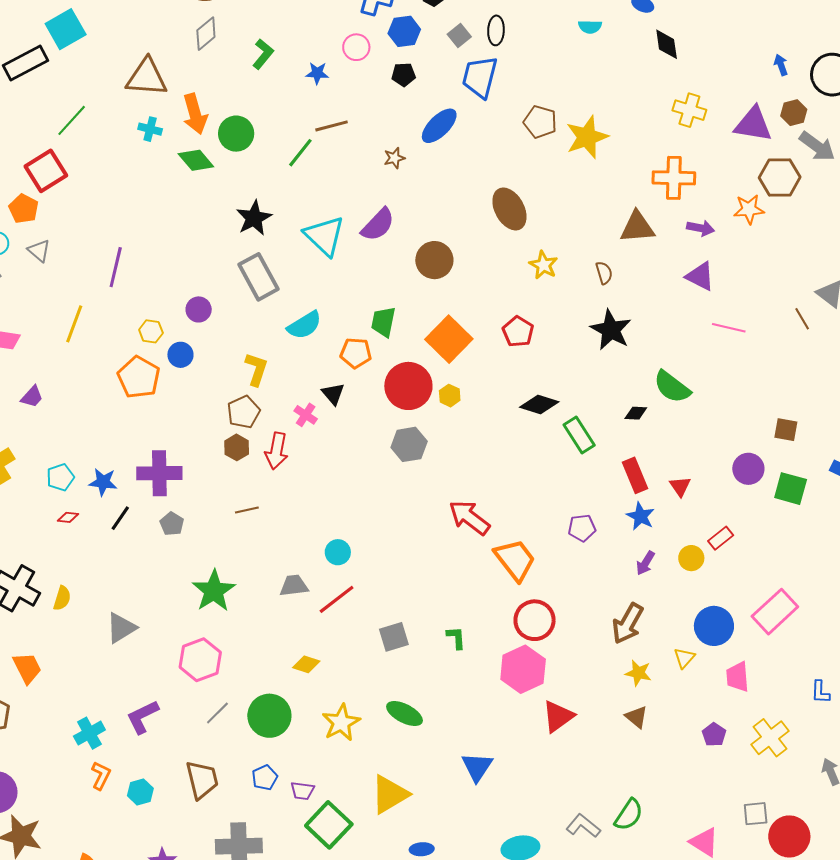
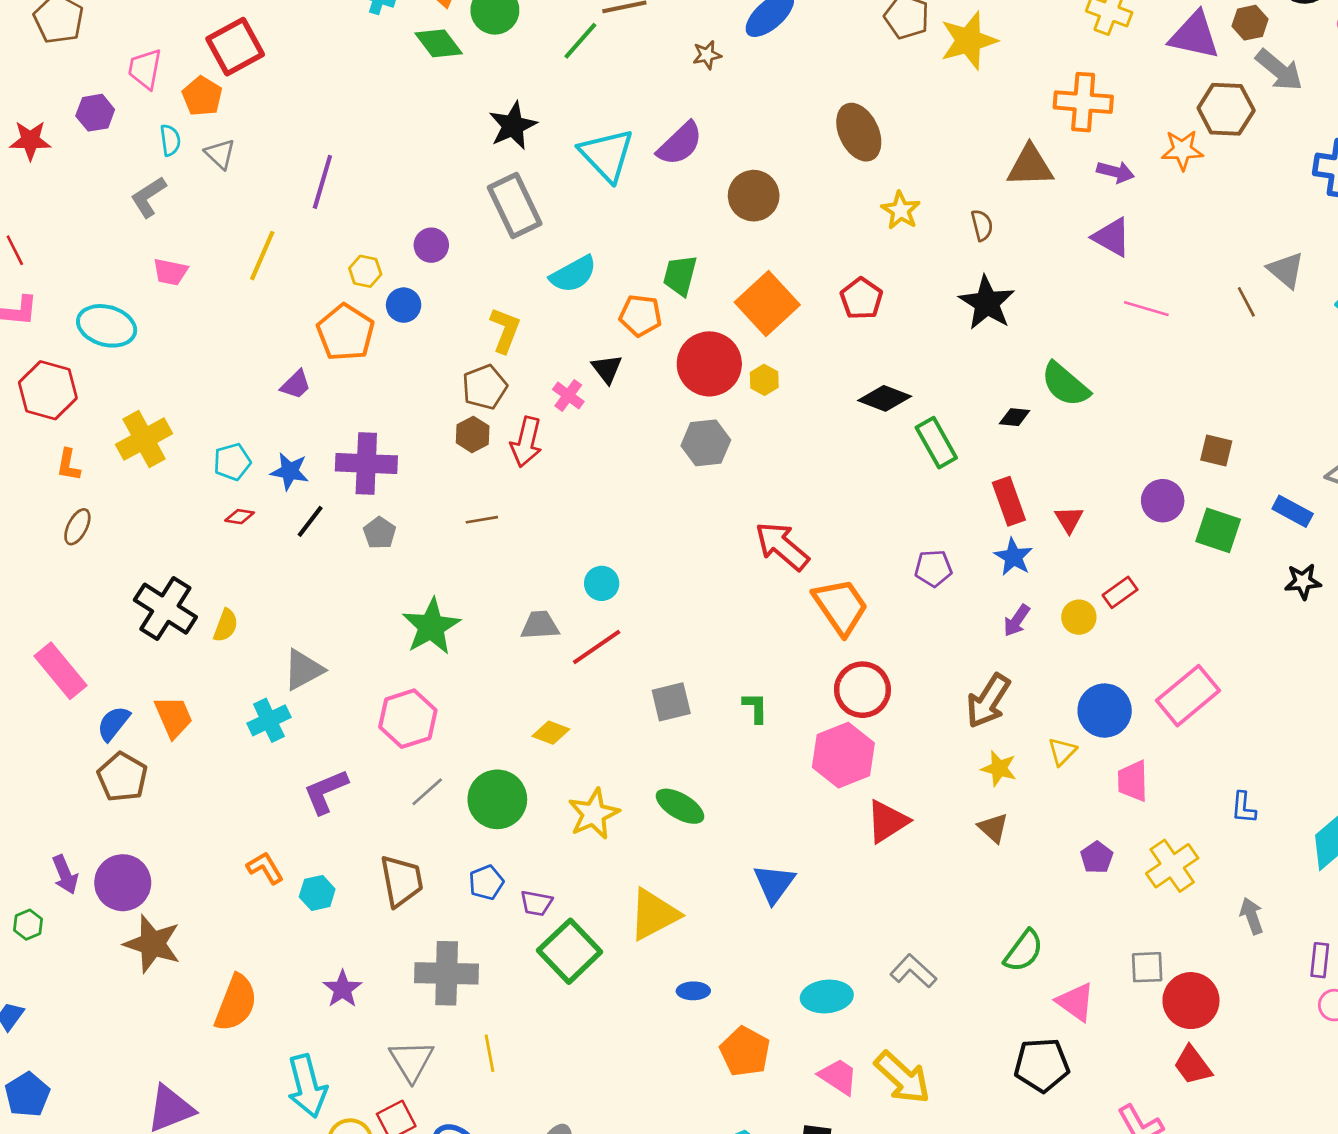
purple trapezoid: (32, 397) -> (296, 385), moved
cyan cross: (89, 733) -> (269, 720), moved
orange L-shape: (101, 776) -> (265, 868), turned -60
green semicircle: (629, 815) -> (1024, 951), moved

